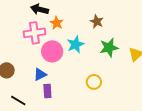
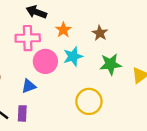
orange star: (57, 23) -> (63, 30), moved
yellow circle: (94, 82) -> (89, 101), size x1.5
purple rectangle: (47, 91) -> (22, 113), moved

